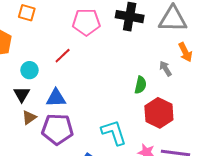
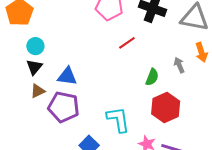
red line: (63, 56) -> (127, 43), moved
cyan circle: (29, 70) -> (35, 46), moved

